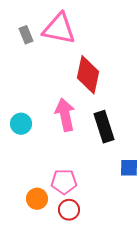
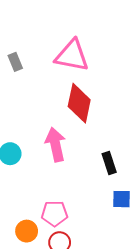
pink triangle: (59, 29) -> (72, 56), moved
black rectangle: (104, 127) -> (109, 163), moved, size x0.7

